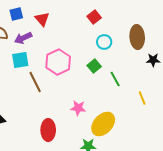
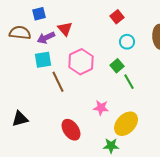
red triangle: (42, 19) -> (65, 29), moved
green line: (115, 79) -> (129, 82), moved
red ellipse: (48, 130) -> (71, 130), turned -35

